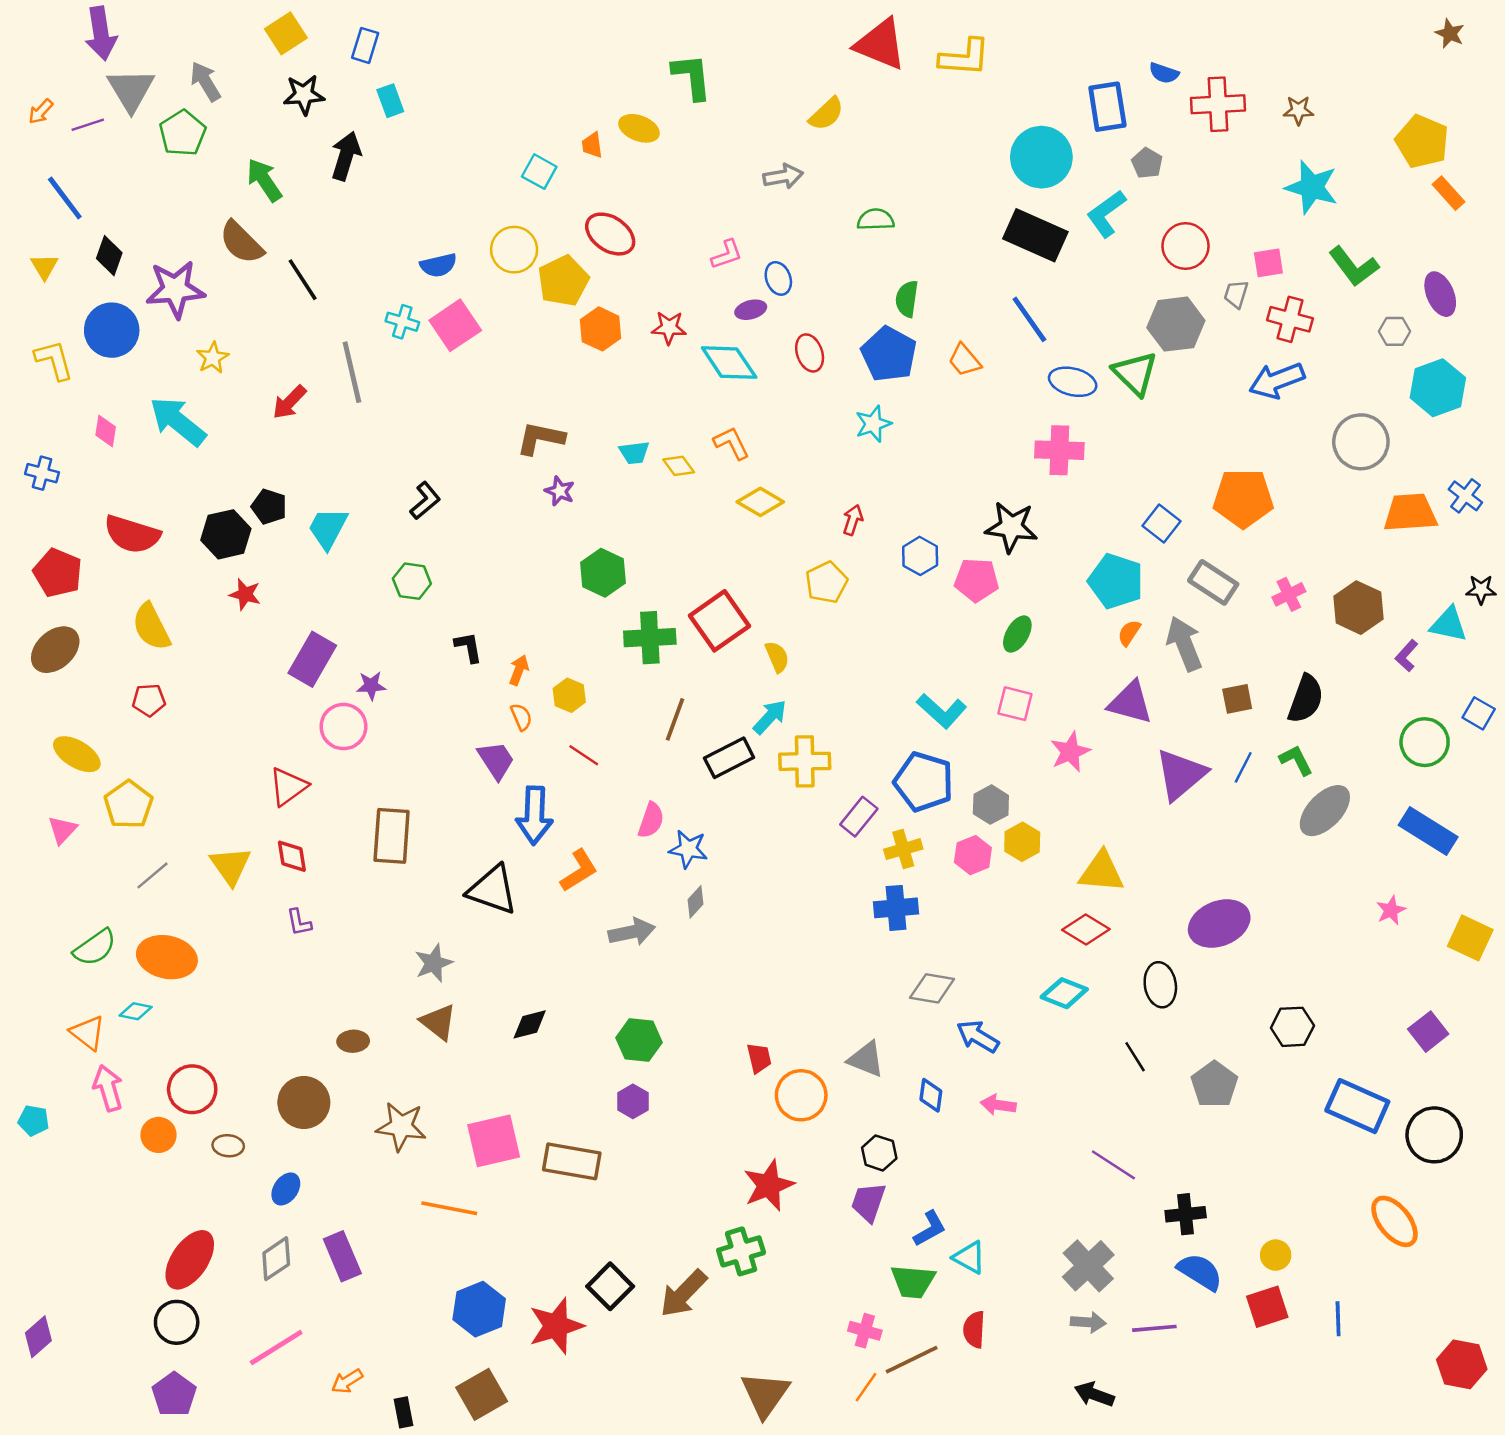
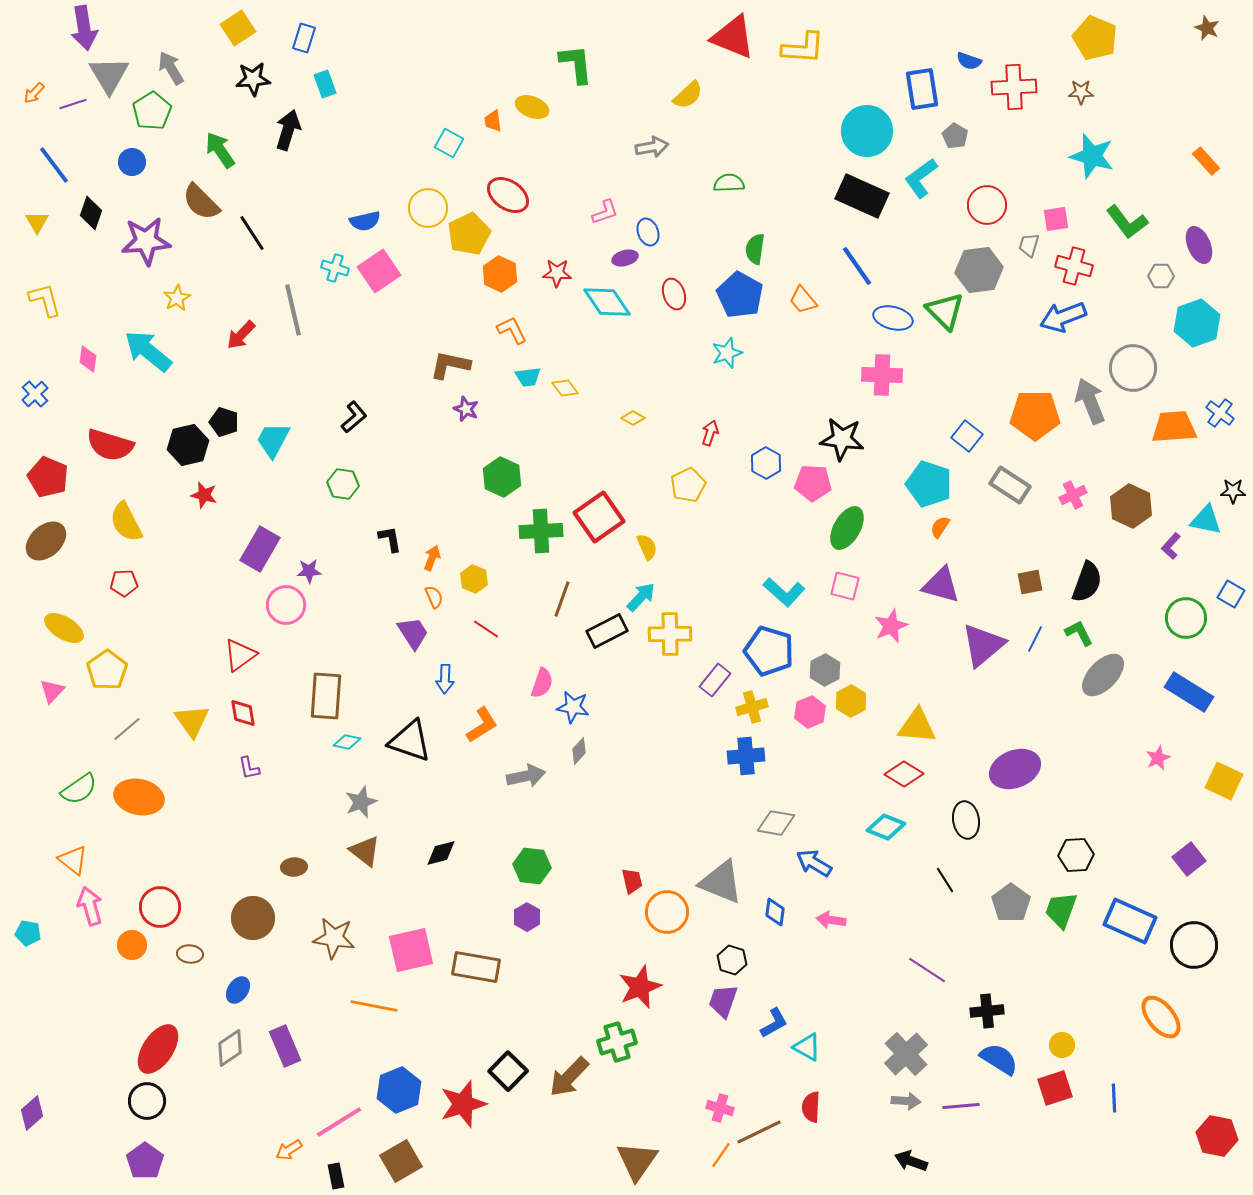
yellow pentagon: (1422, 142) -> (1095, 38), moved
blue circle: (112, 330) -> (132, 162), moved, size x0.6
orange L-shape: (731, 443) -> (512, 330), moved
blue cross: (42, 473) -> (35, 394), turned 32
yellow diamond: (760, 502) -> (633, 418), size x0.6
green ellipse: (1017, 634) -> (847, 528), size x1.4
gray arrow: (1184, 644) -> (1090, 401), moved
blue arrow: (534, 815) -> (445, 679), size x0.6
cyan diamond: (136, 1011) -> (347, 742), moved
gray triangle: (866, 1059) -> (721, 882), size x1.4
green trapezoid: (913, 1281) -> (1061, 910), moved, turned 105
pink line: (276, 1348) -> (339, 1122), moved

